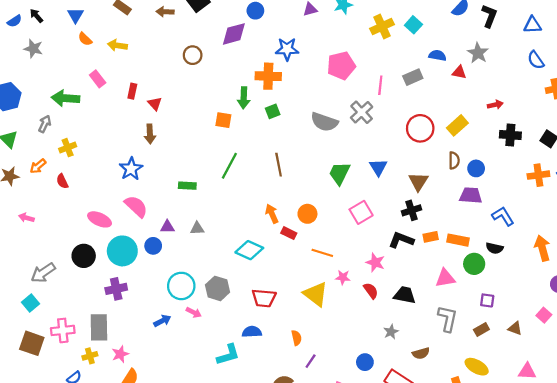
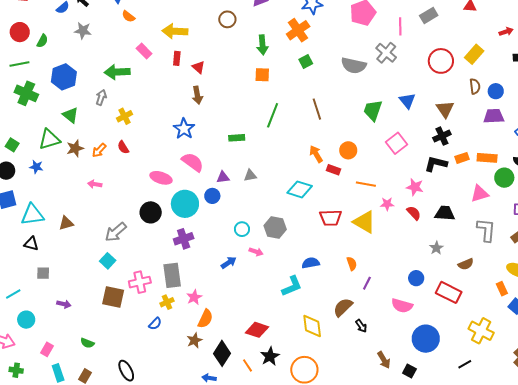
yellow arrow: (117, 45) -> (175, 31), moved, size x1.4
orange cross: (268, 76) -> (298, 30), turned -30
green arrow: (244, 98) -> (262, 45), moved
orange arrow: (38, 166) -> (99, 150), moved
cyan circle: (181, 286) -> (242, 229), size x0.6
red trapezoid: (264, 298) -> (331, 218), moved

